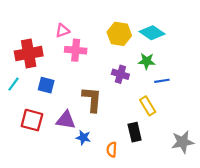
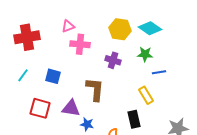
red cross: (29, 53) -> (27, 37), moved
purple cross: (120, 74) -> (113, 60), moved

